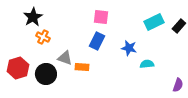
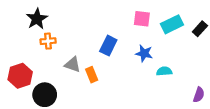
pink square: (101, 17) -> (142, 19), moved
orange cross: (43, 37) -> (48, 41), turned -32
orange rectangle: (82, 67) -> (92, 75), turned 64
black circle: (46, 74) -> (45, 95), moved

